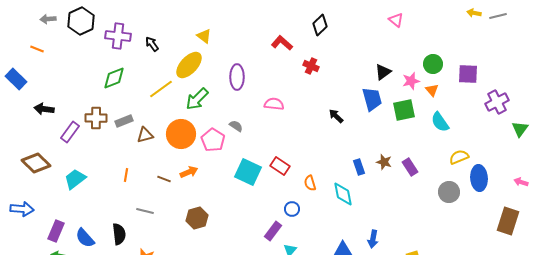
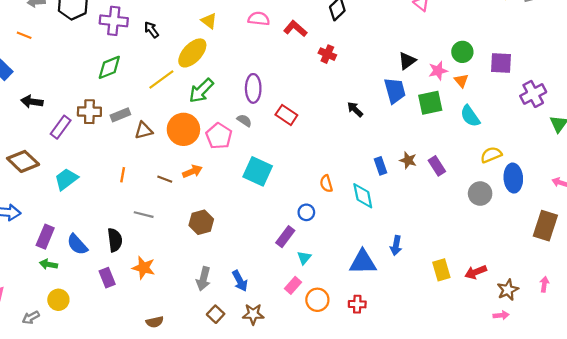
purple ellipse: (237, 77) -> (253, 88), moved
pink semicircle: (274, 104) -> (259, 19), moved
red rectangle: (280, 166) -> (286, 115), moved

